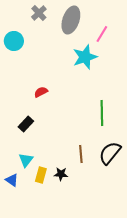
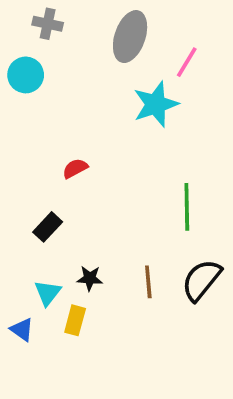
gray cross: (39, 13) -> (48, 24), moved, turned -35
black star: (61, 174) -> (90, 278), moved

